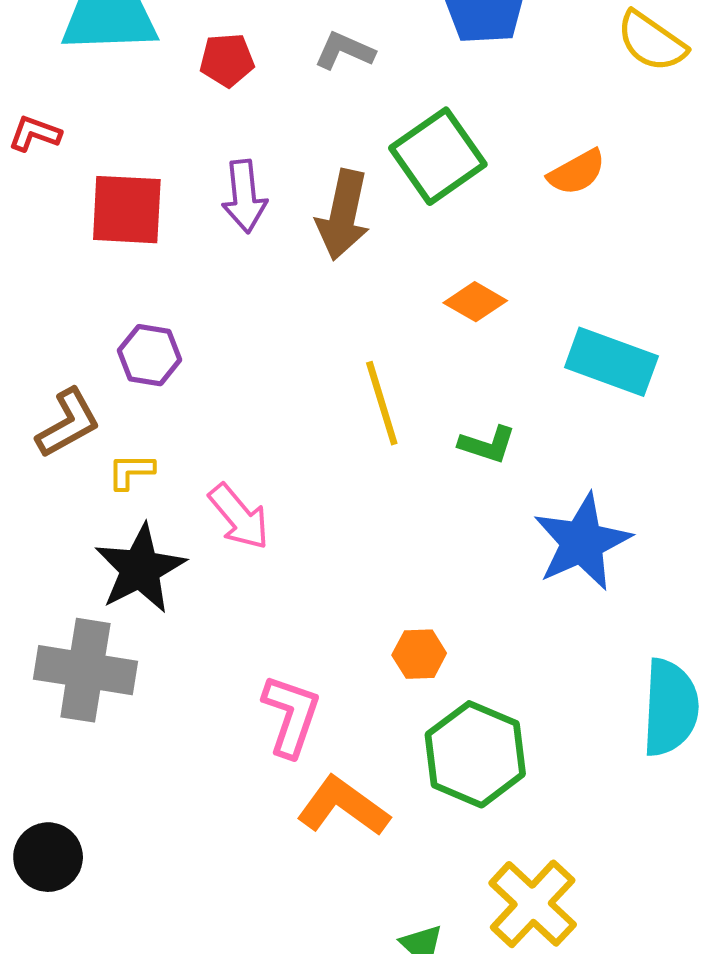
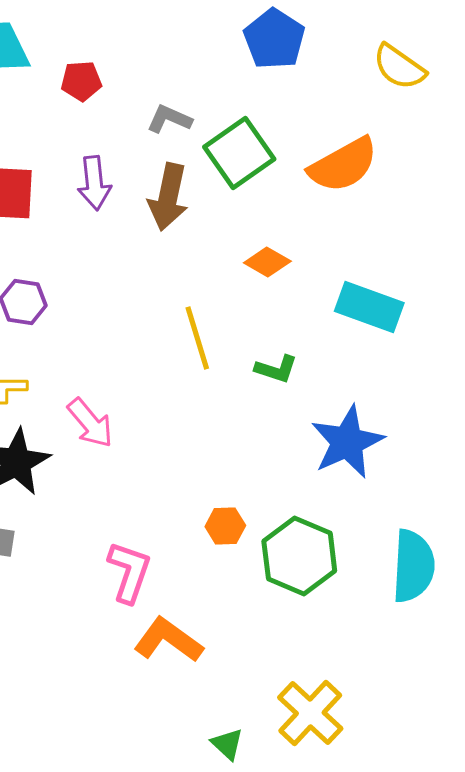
gray L-shape: (344, 51) -> (169, 119), moved
orange semicircle: (577, 172) -> (343, 165), size x1.6
green hexagon: (475, 754) -> (299, 556), moved

